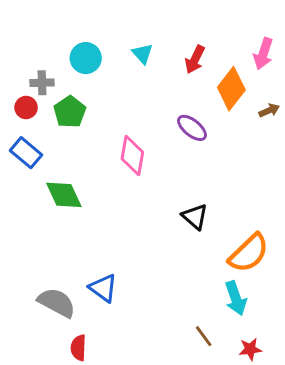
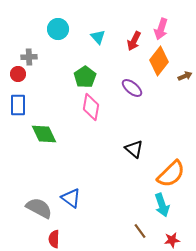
pink arrow: (263, 54) -> (161, 29), moved
cyan circle: (86, 58) -> (58, 29), moved
green pentagon: (70, 112) -> (85, 77), moved
blue rectangle: (26, 153) -> (18, 105), turned 50

